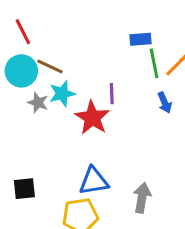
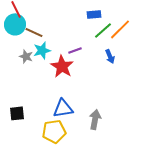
green line: (154, 63) -> (103, 30), turned 60
cyan circle: (21, 71) -> (15, 24), moved
purple line: (112, 94) -> (75, 50), turned 72

